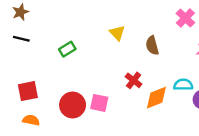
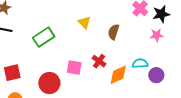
brown semicircle: (152, 45) -> (114, 32), turned 35
green rectangle: (67, 49) -> (44, 37), size x1.5
pink square: (99, 103) -> (74, 68), moved

